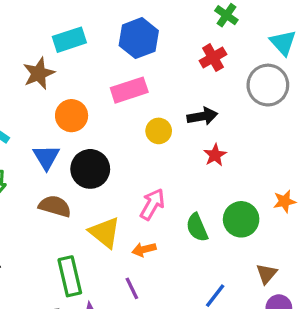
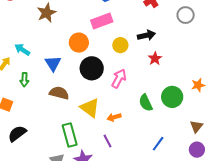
gray circle: (268, 85) -> (186, 15), size x0.7
orange circle: (72, 116) -> (79, 43), moved
black circle: (90, 169) -> (92, 68), moved
pink arrow: (152, 204) -> (119, 78), moved
brown triangle: (267, 274) -> (196, 127), moved

